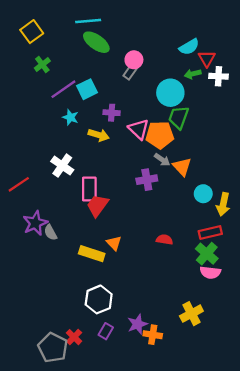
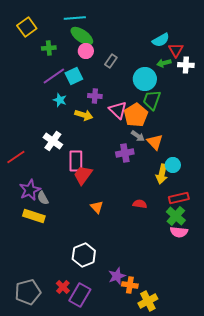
pink circle: (134, 60) -> (86, 51), moved
green cross: (42, 64) -> (49, 48), moved, turned 32
orange pentagon: (160, 135) -> (136, 115), turned -30
yellow arrow: (223, 204) -> (162, 174), moved
yellow rectangle: (92, 254) -> (34, 216), moved
yellow cross: (191, 314) -> (148, 301), moved
purple rectangle: (106, 331) -> (80, 295), moved, size x1.6
gray pentagon: (53, 348) -> (28, 292), moved, turned 30

